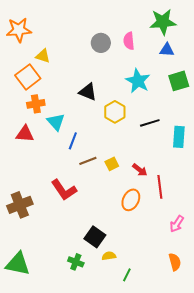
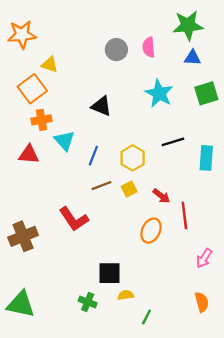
yellow hexagon: (115, 112) -> (133, 158), moved
blue line: (73, 141) -> (93, 156), moved
black square: (95, 237) -> (110, 273), turned -35

